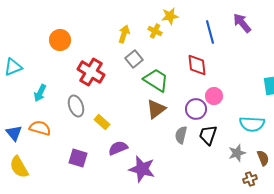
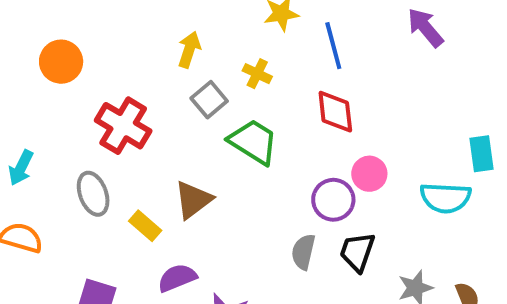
yellow cross: (155, 31) -> (257, 74), moved
blue line: (210, 32) -> (333, 46), moved
brown triangle: (156, 109) -> (193, 200), moved
cyan semicircle: (252, 124) -> (445, 198), moved

